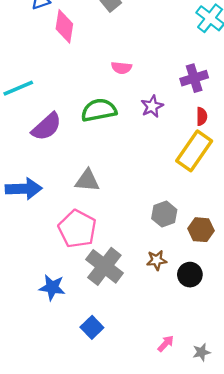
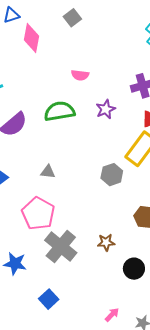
gray triangle: (87, 180) -> (48, 172), size x0.7
gray hexagon: (164, 214) -> (112, 175), moved
black circle: (190, 275) -> (134, 269), moved

